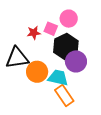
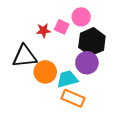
black hexagon: (66, 47) -> (92, 42), moved
cyan trapezoid: (58, 78) -> (67, 79), turned -30
orange rectangle: (64, 96) -> (73, 98), turned -35

